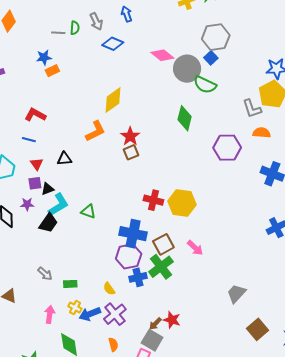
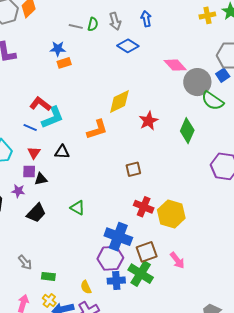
red star: (130, 136) -> (149, 121), moved
brown square: (131, 152) -> (133, 169), moved
cyan L-shape: (58, 205) -> (53, 118), moved
green cross: (161, 267) -> (141, 274), turned -30

